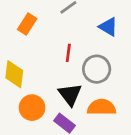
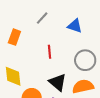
gray circle: (97, 69) -> (85, 60), moved

